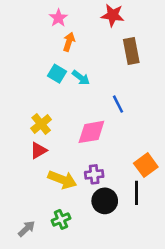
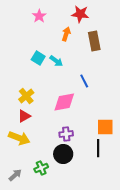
orange arrow: (69, 42) -> (66, 34), moved
orange square: (146, 165) -> (105, 127), turned 36
yellow arrow: (62, 180) -> (19, 138), moved
black circle: (105, 201) -> (63, 154), moved

